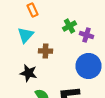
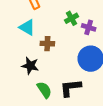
cyan triangle: (26, 35) -> (27, 27), turned -42

